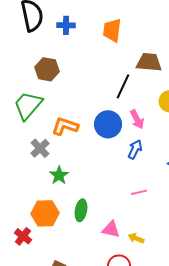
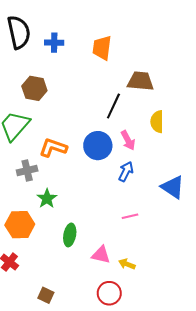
gray cross: (40, 148) -> (27, 171), turned 30
orange hexagon: (45, 213) -> (20, 225), moved

